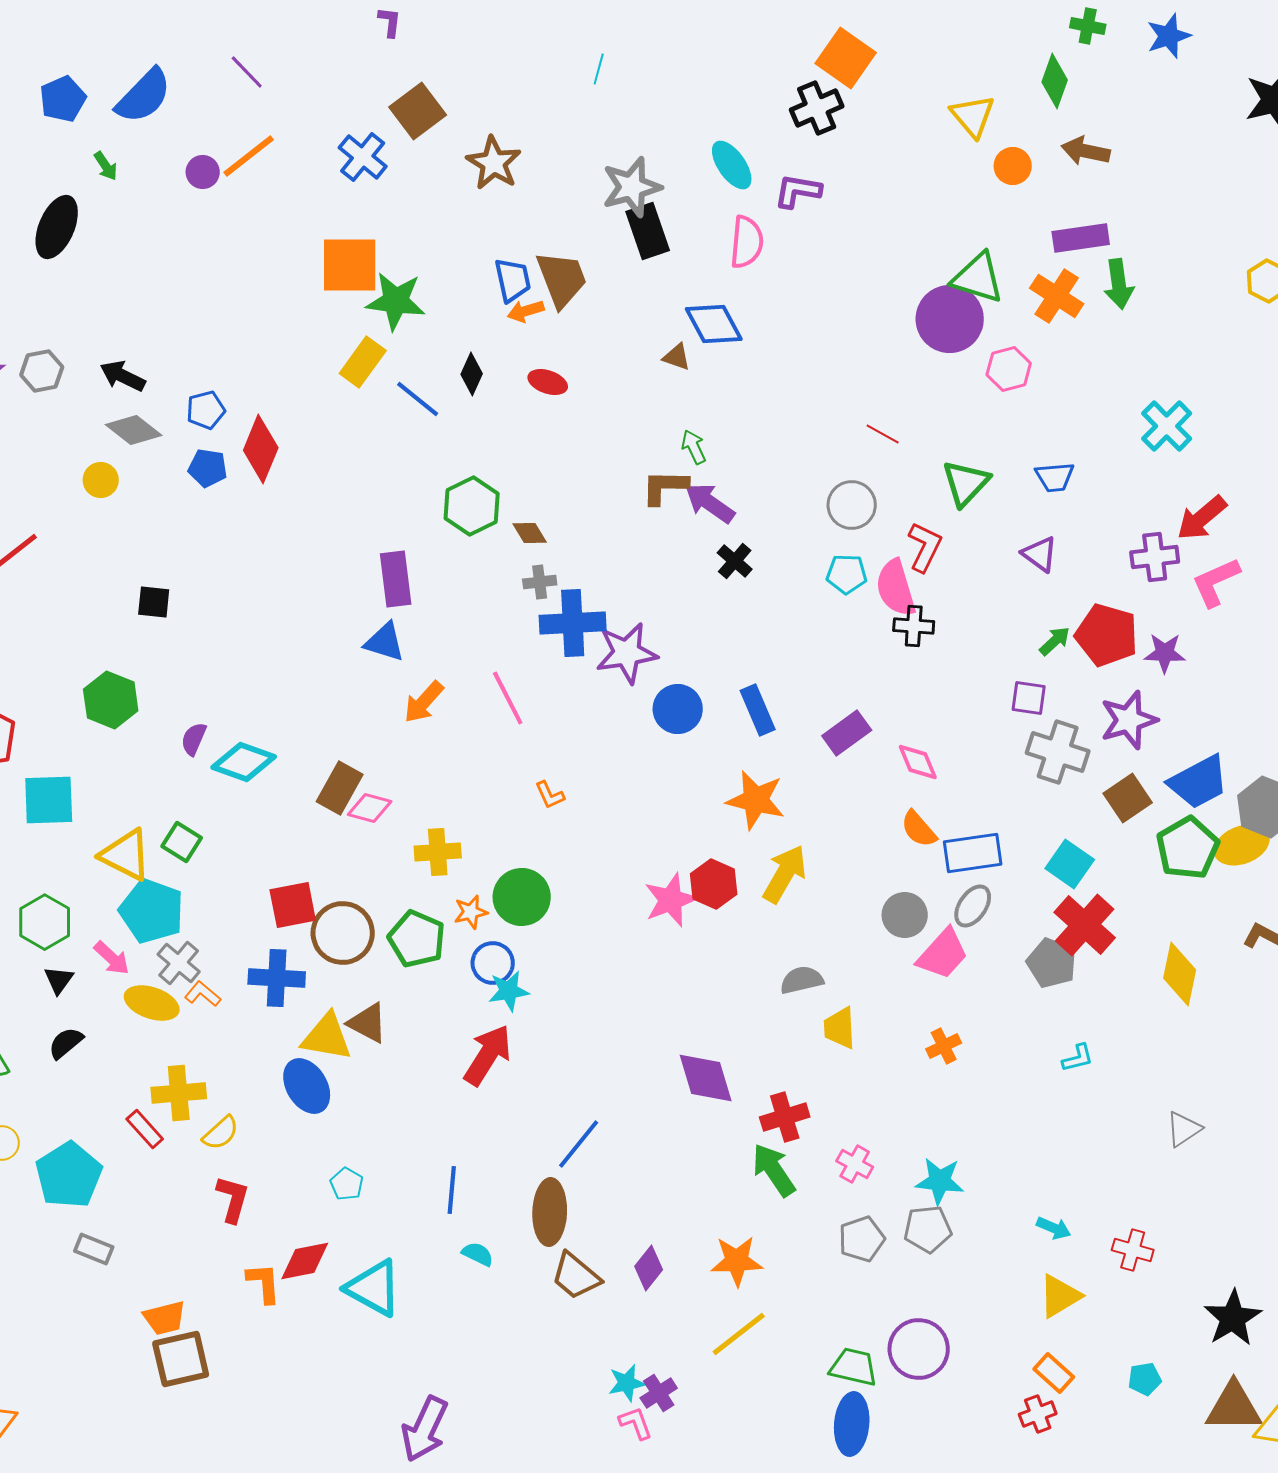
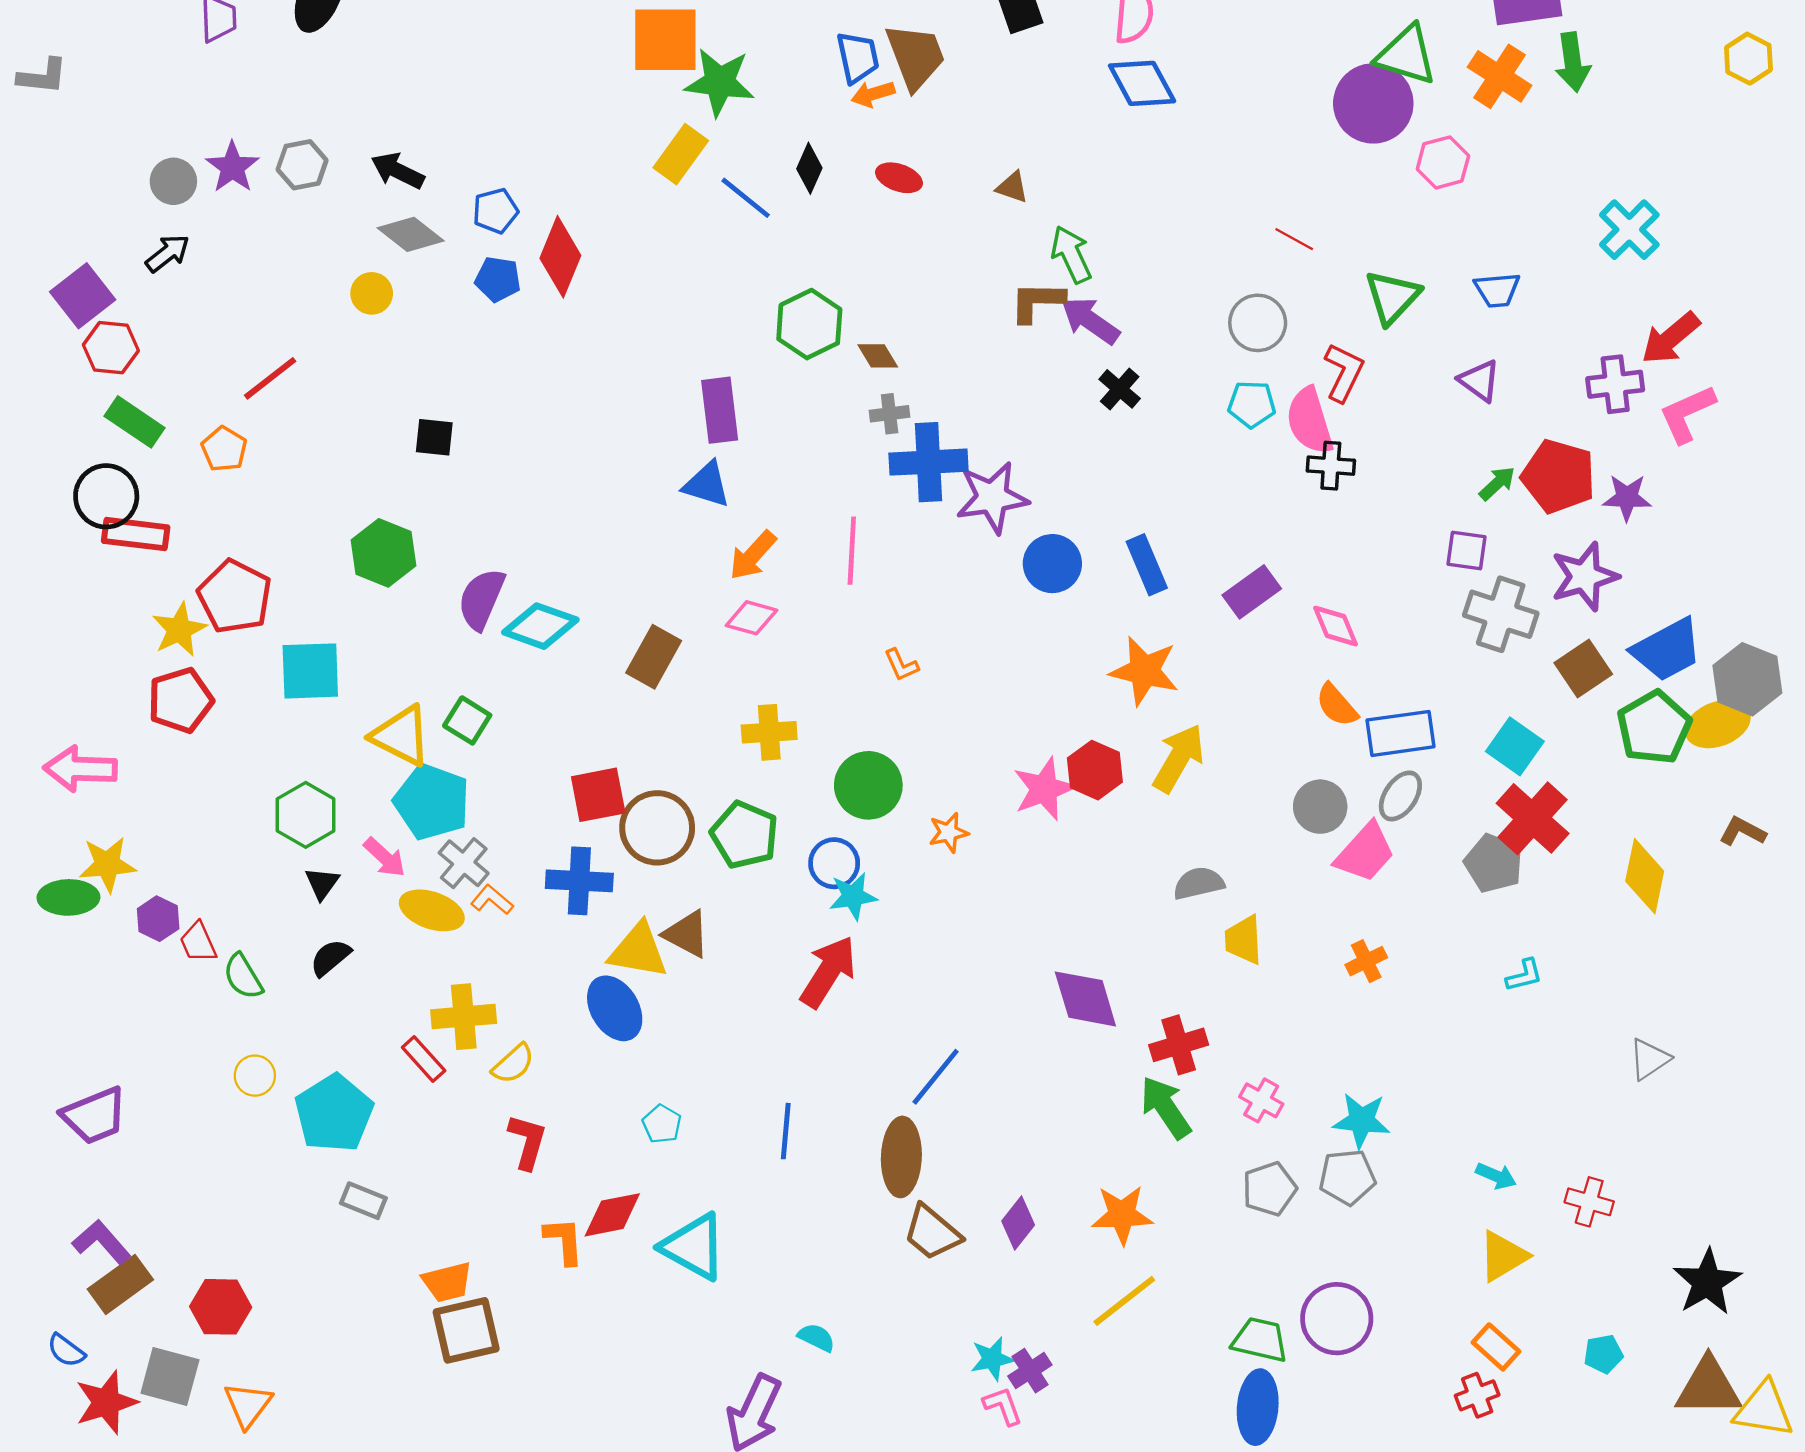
blue diamond: (714, 324) -> (1142, 83), moved
brown triangle: (677, 357) -> (1012, 187), moved
green arrow: (694, 447) -> (1071, 254), size x1.4
pink line: (508, 698) -> (852, 551), turned 30
purple semicircle: (194, 739) -> (481, 599), size x1.6
pink diamond: (370, 808) -> (752, 618), moved
orange star: (471, 912) -> (949, 833), moved
cyan semicircle: (478, 1254) -> (816, 1338), moved

